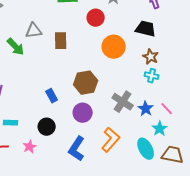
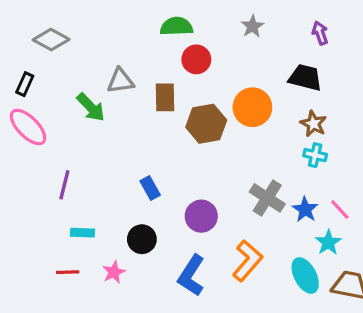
red circle: (96, 18) -> (196, 59), moved
brown hexagon: (86, 83) -> (206, 124), moved

